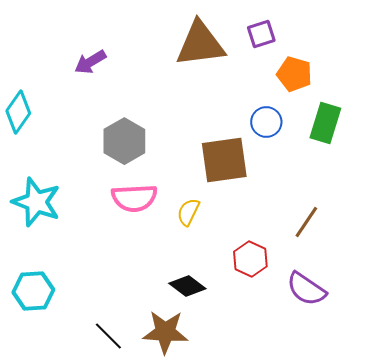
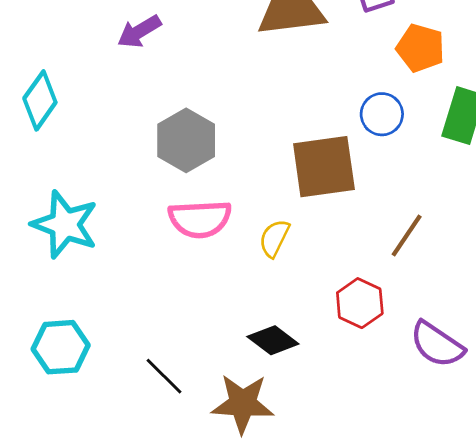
brown line: (306, 222) -> (407, 236), moved
black line: (108, 336) -> (164, 376), moved

